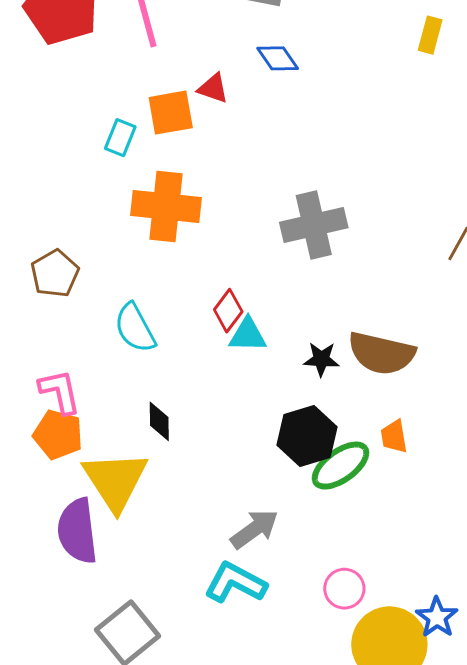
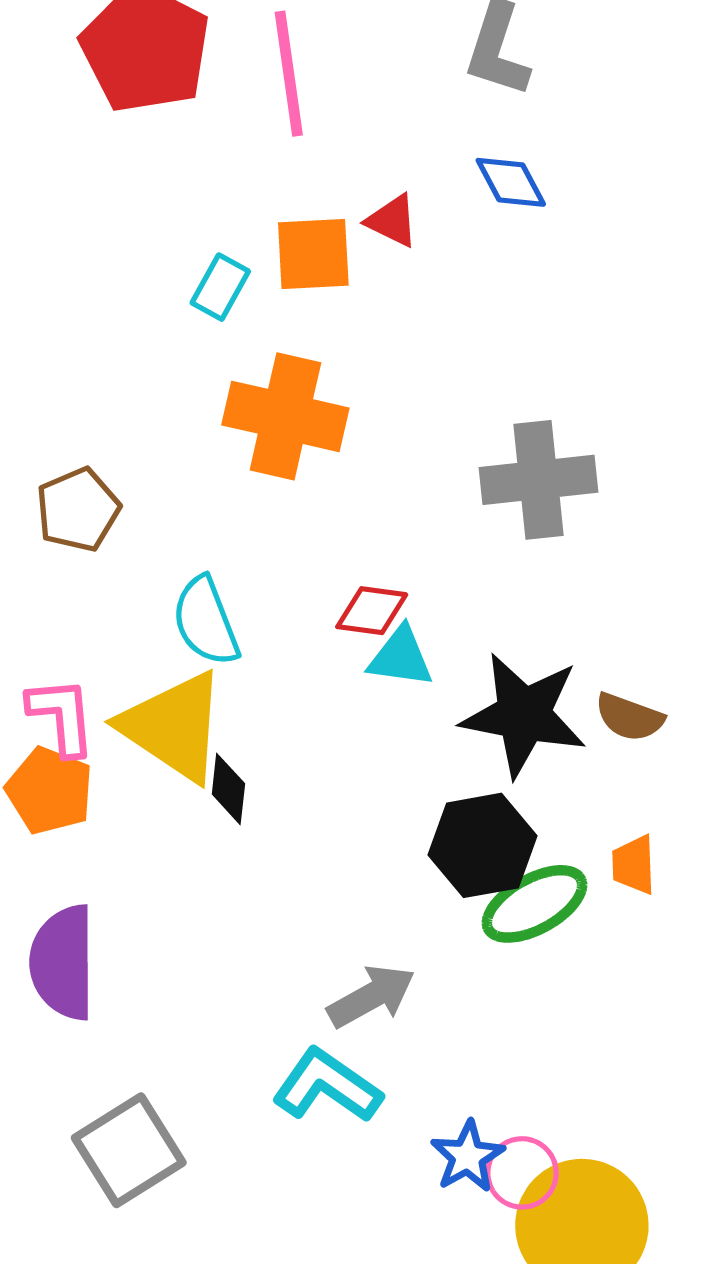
red diamond: (228, 311) -> (372, 611), turned 54
brown semicircle: (381, 353) -> (629, 717), size x0.6
black star: (321, 359) -> (524, 715), size x2.0
yellow triangle: (115, 481) -> (173, 726), moved, turned -30
pink circle: (344, 589) -> (522, 1173), moved
blue star: (437, 617) -> (468, 1157), moved

